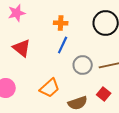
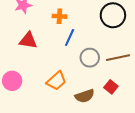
orange cross: (61, 23) -> (59, 16), moved
red triangle: (22, 48) -> (28, 40), turned -30

